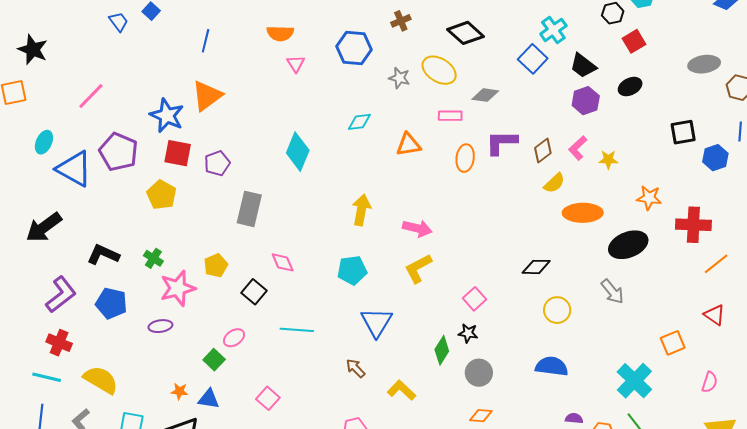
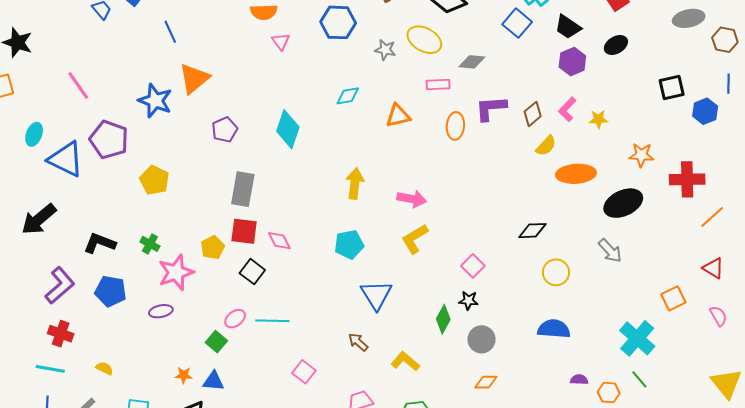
blue line: (206, 41) -> (170, 32), moved, turned -35
pink line: (91, 96) -> (78, 85), turned -76
red square: (178, 153) -> (244, 231), moved
purple pentagon: (217, 163) -> (225, 130), moved
cyan line: (297, 330) -> (272, 321), moved
yellow semicircle: (101, 380) -> (104, 368), size x0.5
pink semicircle: (710, 382) -> (718, 316), moved, turned -45
pink square: (268, 398) -> (304, 372), moved

